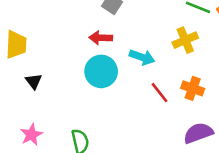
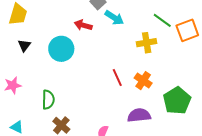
cyan arrow: (142, 57) -> (114, 18), moved
cyan circle: (101, 71) -> (61, 49), moved

